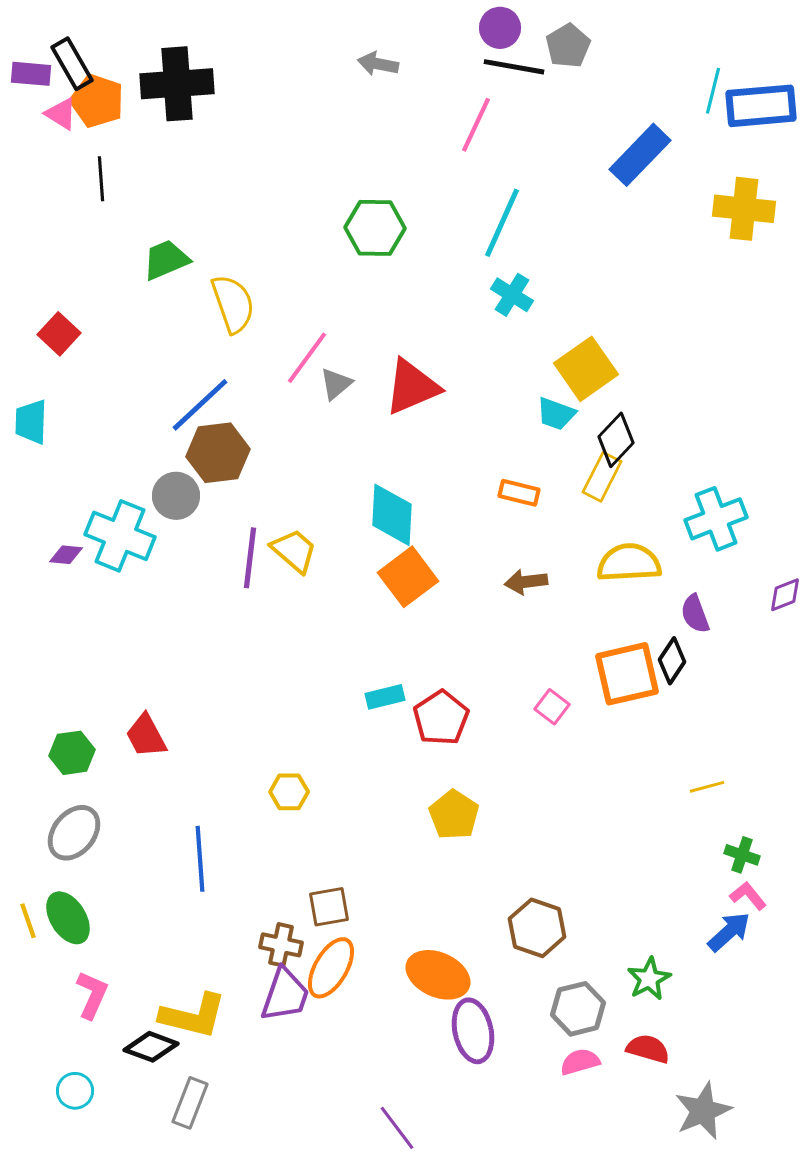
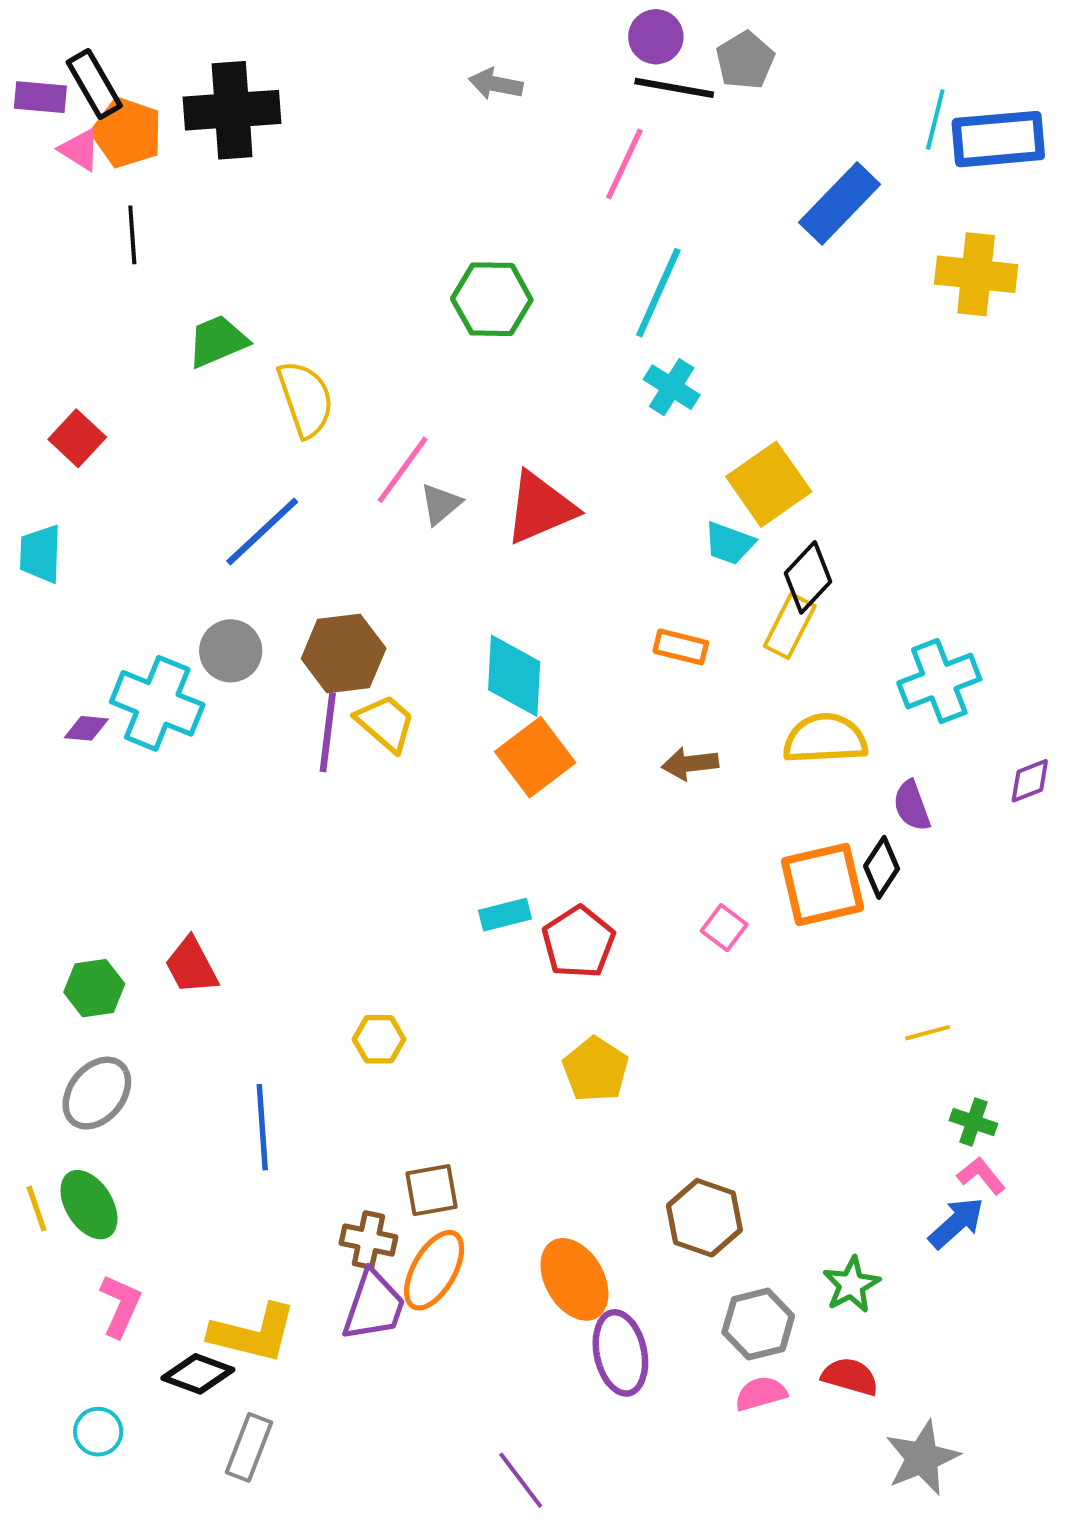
brown hexagon: (218, 453) -> (344, 653), moved
orange ellipse: (438, 975) -> (574, 1279), turned 36

